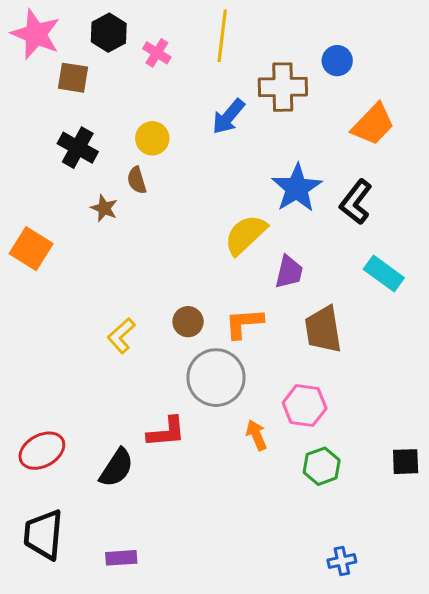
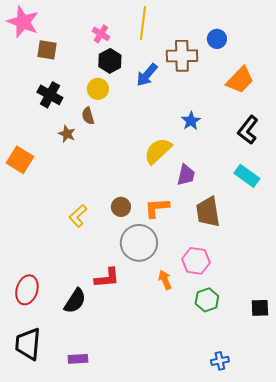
black hexagon: (109, 33) -> (110, 61), moved
blue star: (297, 188) -> (191, 121), size x0.6
black L-shape: (356, 202) -> (248, 130), moved
red ellipse: (42, 451) -> (27, 290), turned -44
black square: (406, 462) -> (260, 308), moved

